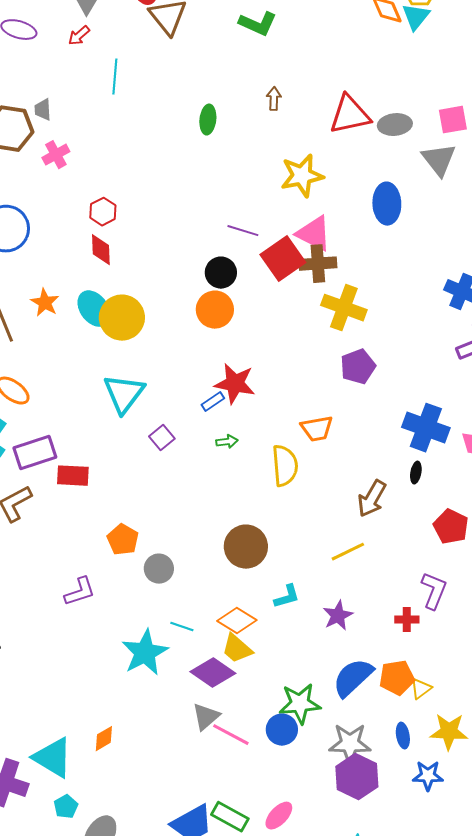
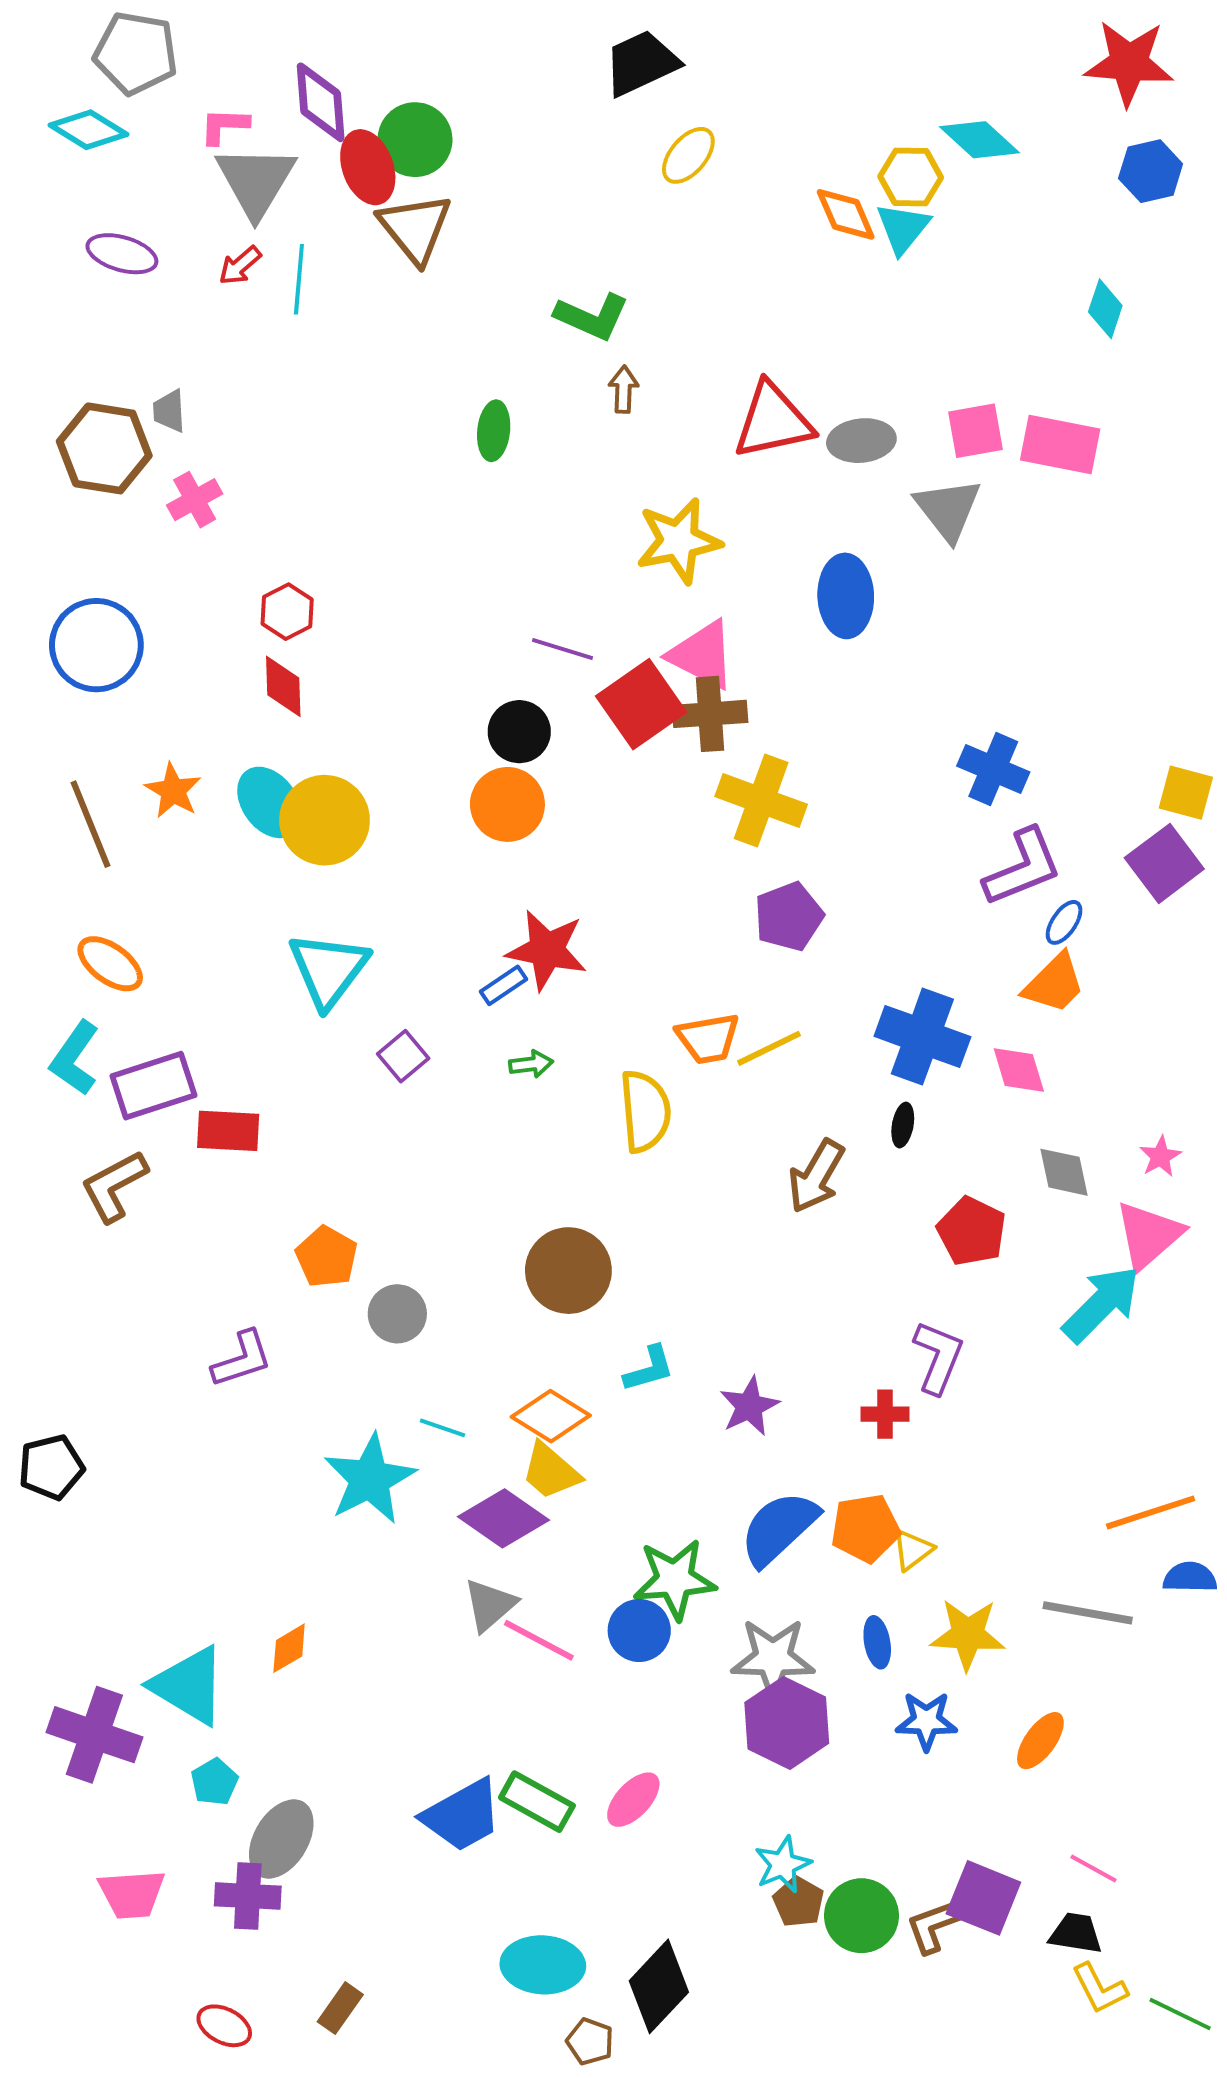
green L-shape: (258, 24) -> (592, 317), moved
cyan line: (115, 77) -> (299, 279), moved
yellow line: (348, 552) -> (769, 1048), moved

